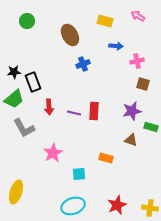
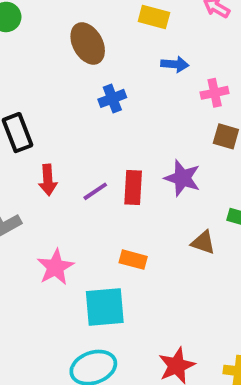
purple star: (132, 111) -> (182, 178), moved, turned 30
purple line: (74, 113) -> (95, 191), turned -48
orange rectangle: (106, 158) -> (133, 260), moved
cyan square: (79, 174) -> (105, 307), size x1.6

